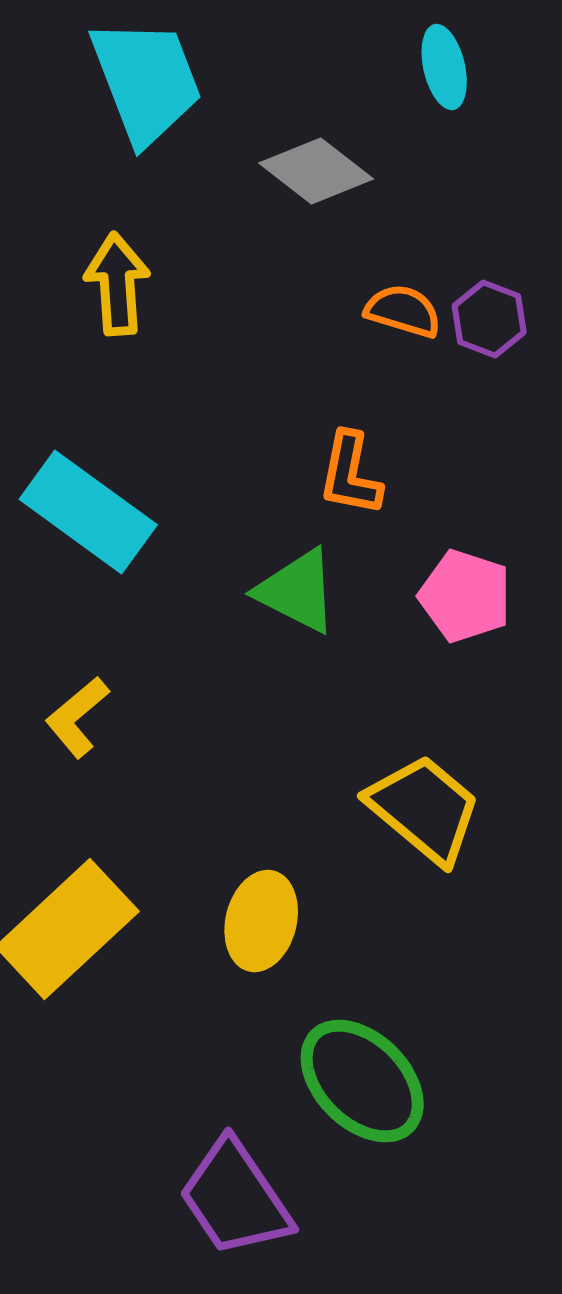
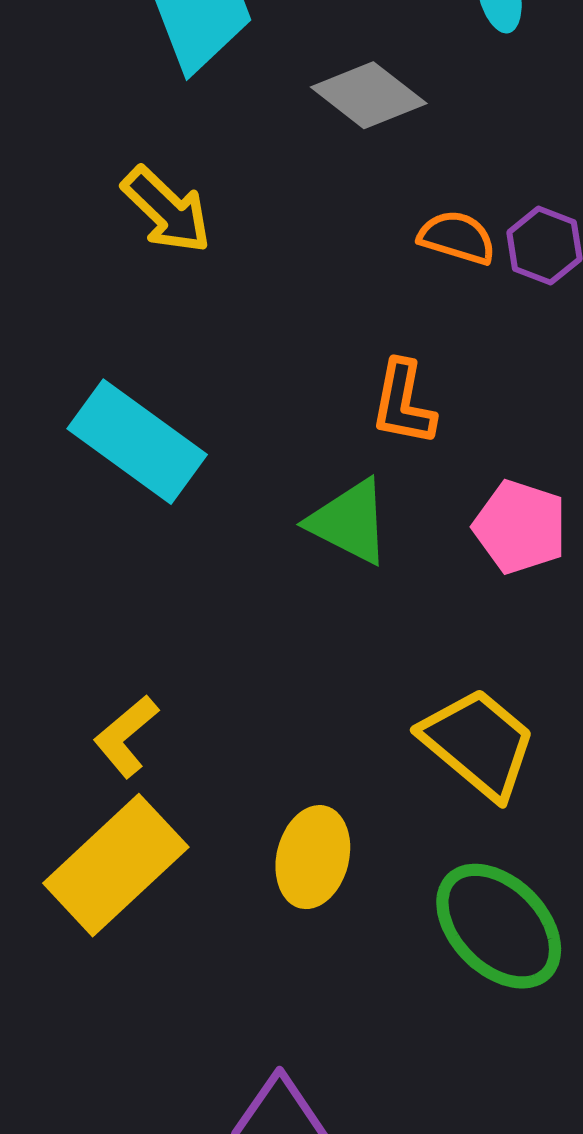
yellow arrow: (117, 284) -> (167, 210), turned 138
yellow L-shape: (77, 717) -> (126, 736), moved
green ellipse: (362, 1081) -> (499, 926), moved

